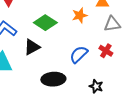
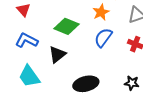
blue semicircle: (79, 54) -> (103, 38), moved

